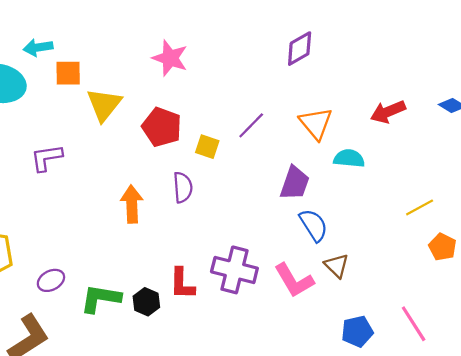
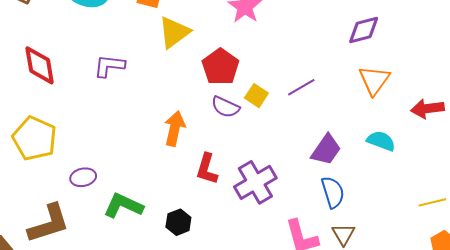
orange triangle: (316, 123) -> (374, 80), moved
purple semicircle: (183, 187) -> (225, 107), moved, turned 104
purple cross: (234, 270) -> (255, 182), moved, turned 30
red L-shape: (182, 284) -> (207, 169), moved
black hexagon: (146, 302) -> (178, 222), moved

